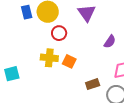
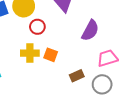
purple semicircle: (110, 42) -> (90, 30), size x1.5

